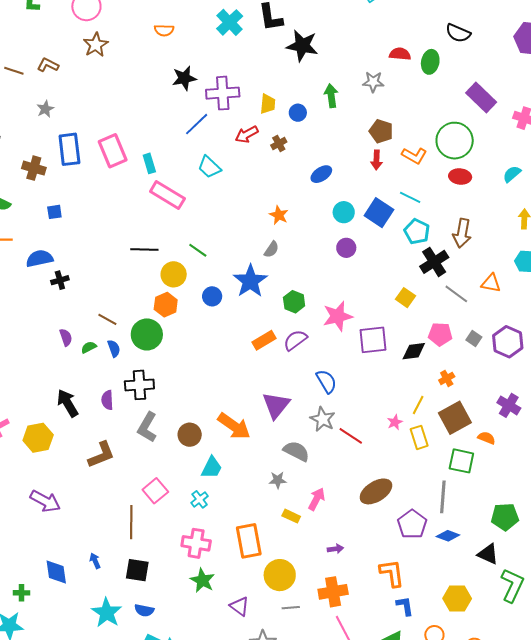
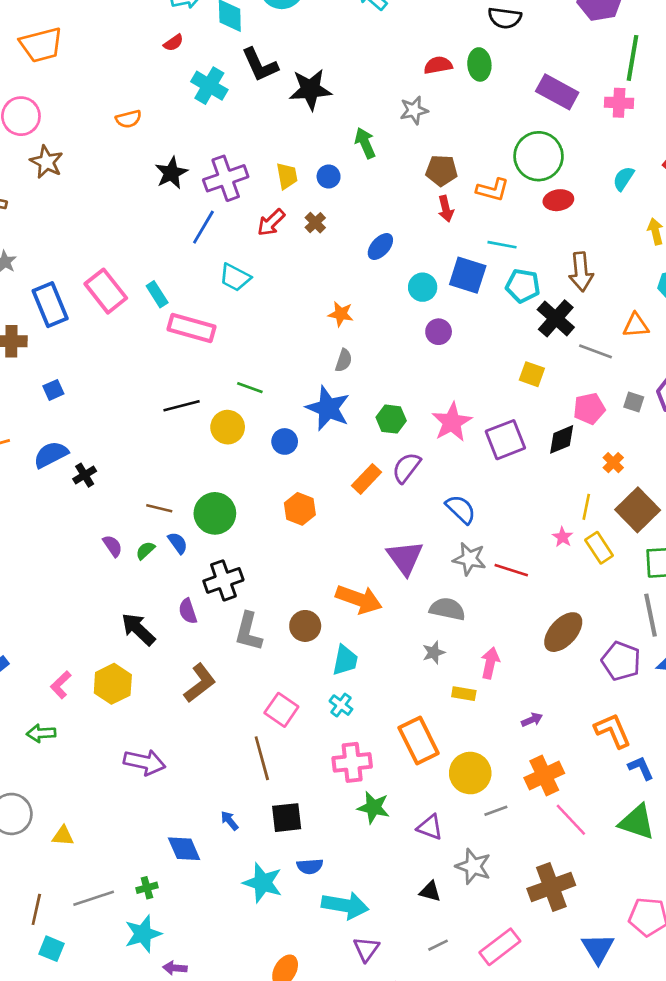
orange hexagon: (166, 305) -> (300, 509), moved

